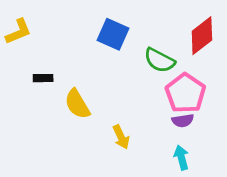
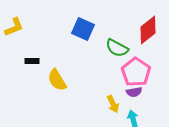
yellow arrow: (121, 137) -> (113, 104), moved

